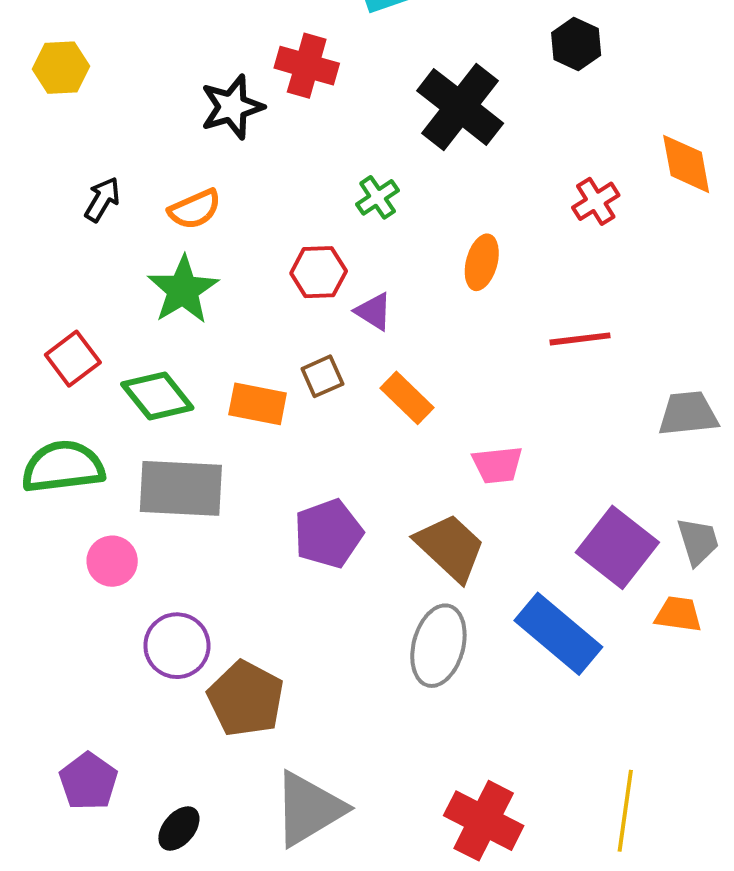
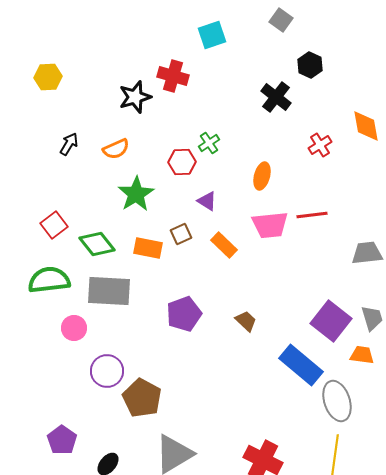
black cross: (460, 107) -> (276, 97), moved, size x0.7
red hexagon: (319, 272) -> (182, 162), moved
green star: (183, 290) -> (136, 194), moved
pink trapezoid: (497, 465) -> (270, 225), moved, size x1.4
brown trapezoid: (450, 547) -> (246, 321), size x0.6
gray ellipse: (438, 646) -> (337, 401), moved, turned -33

